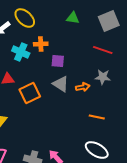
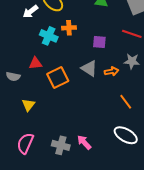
purple square: (58, 61) -> (99, 42), moved
orange line: (97, 117) -> (126, 102), turned 42

